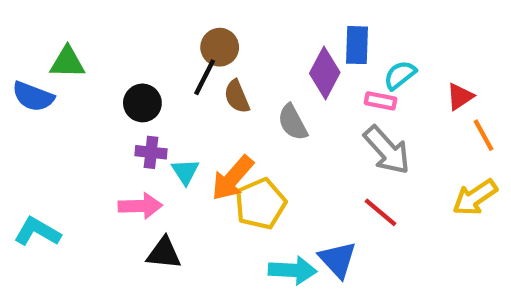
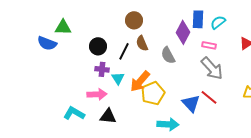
cyan semicircle: (400, 75) -> (218, 22), moved
black line: (205, 77) -> (124, 51), moved
cyan L-shape: (37, 232) -> (74, 113), moved
blue triangle: (338, 260) -> (191, 103), moved

